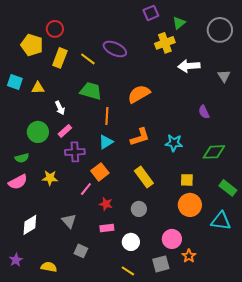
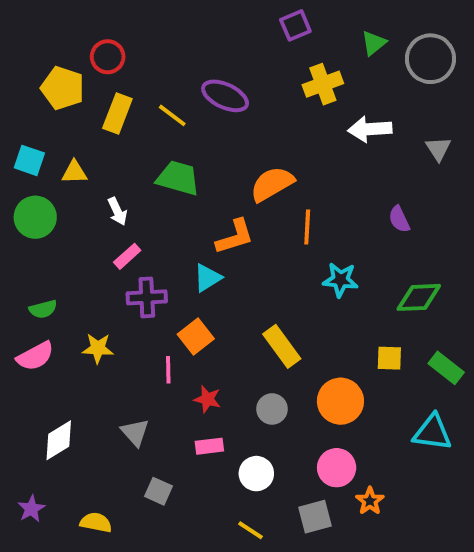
green triangle: (179, 23) -> (374, 43), moved
orange line: (107, 116) -> (307, 227), moved
green circle: (38, 132) -> (35, 217), moved
orange L-shape: (140, 137) -> (235, 237), moved
yellow square: (187, 180) -> (389, 358), moved
pink line: (86, 189) -> (168, 370), turned -40
orange circle: (190, 205) -> (340, 401), moved

